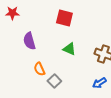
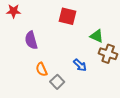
green triangle: (69, 49) -> (97, 36), moved
blue arrow: (99, 83) -> (80, 65), moved, turned -104

